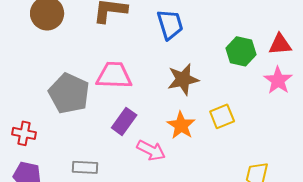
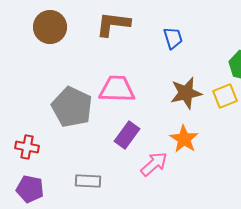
blue trapezoid: (170, 24) -> (173, 38), size x0.7
yellow square: (222, 116) -> (225, 96), moved
pink arrow: (151, 150) -> (154, 164), turned -68

